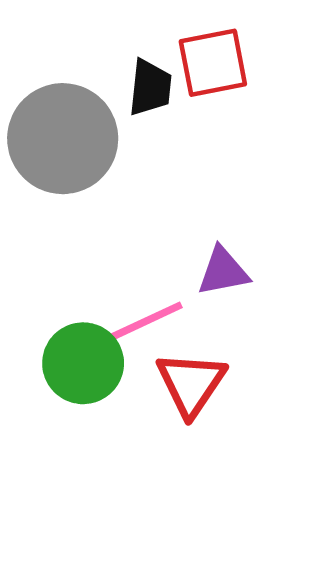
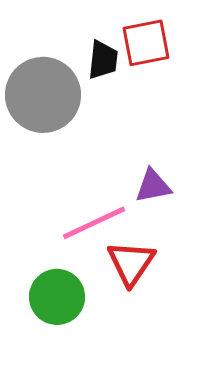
green circle: (83, 363) -> (57, 297), moved

